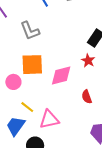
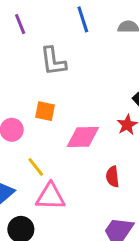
orange square: (32, 65) -> (45, 111), size x0.6
yellow line: (27, 107) -> (36, 167), moved

